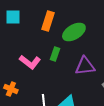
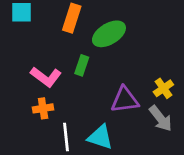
purple triangle: (85, 66) -> (125, 100), moved
orange cross: (11, 89) -> (43, 108), moved, turned -32

